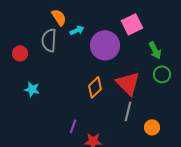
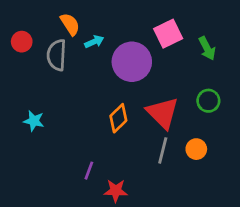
green arrow: (155, 50) -> (207, 48), moved
red circle: (20, 53) -> (22, 42), moved
orange circle: (152, 127) -> (196, 149), moved

